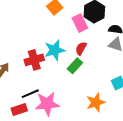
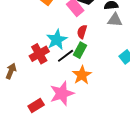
black line: (30, 94) -> (66, 56), moved
orange star: (96, 102) -> (82, 75), moved

